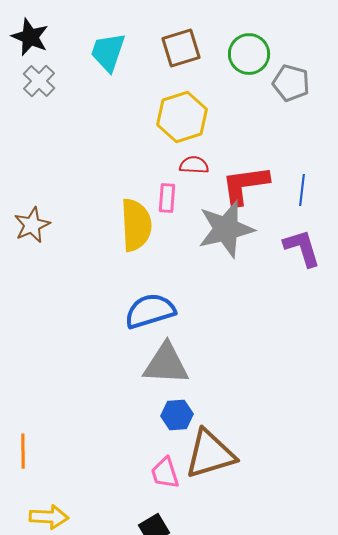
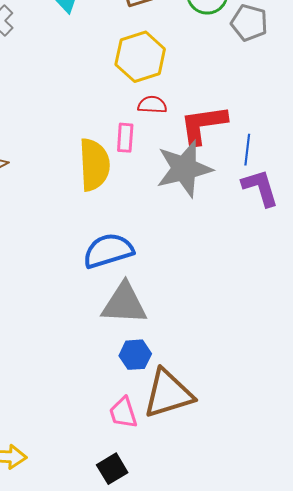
blue line: (302, 190) -> (247, 150), moved

